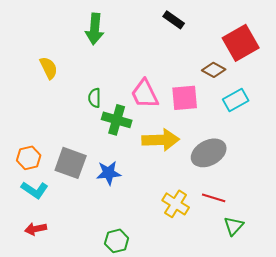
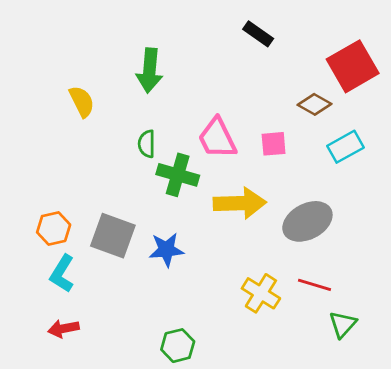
green arrow: (95, 29) -> (149, 71), moved
pink square: (185, 98) -> (274, 144), size x0.7
cyan L-shape: (35, 190) -> (62, 274), turned 88

